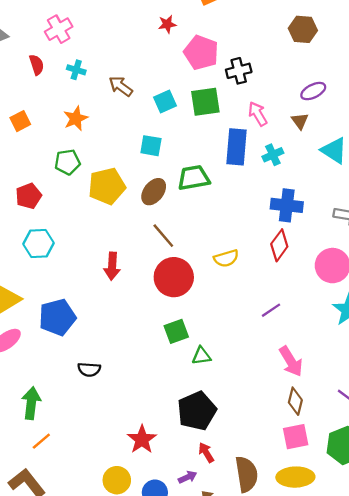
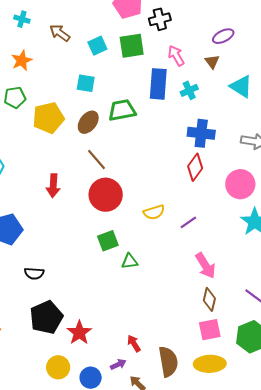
yellow semicircle: (226, 258) -> (154, 212), moved
black pentagon: (197, 411) -> (46, 317), moved

